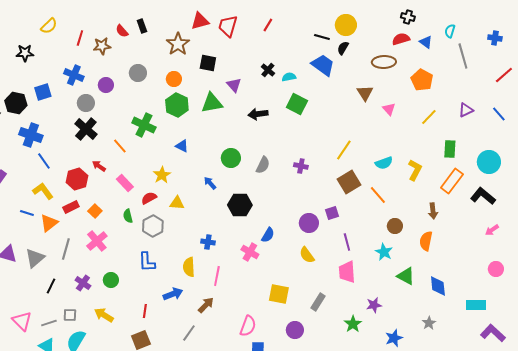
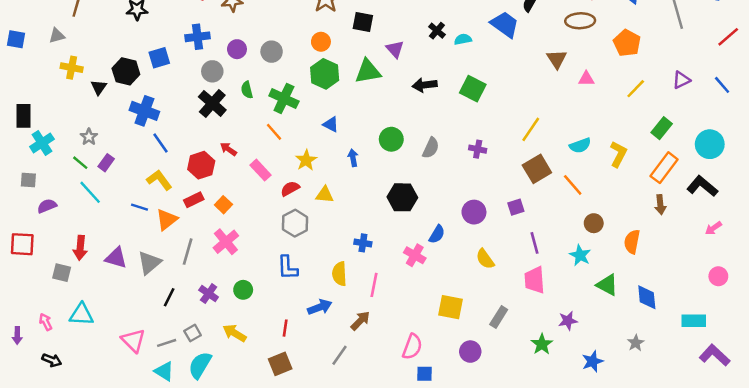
gray circle: (138, 73) -> (272, 52), moved
blue cross: (74, 75) -> (197, 37), turned -30
green square: (297, 104) -> (473, 89), moved
pink triangle: (389, 109) -> (586, 79), turned -48
orange line: (120, 146) -> (274, 132), moved
green rectangle: (450, 149) -> (662, 128), turned 36
blue arrow: (210, 183) -> (353, 158), moved, turned 32
brown arrow: (433, 211) -> (660, 205), moved
green semicircle: (128, 216) -> (247, 90), moved
purple circle: (309, 223) -> (474, 212), moved
gray square: (70, 315) -> (193, 333), turned -32

